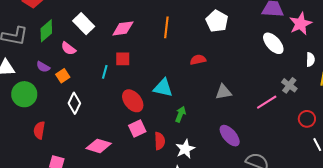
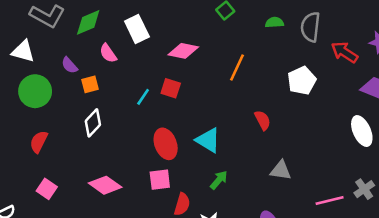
red semicircle: (198, 60) -> (263, 120), turned 56

